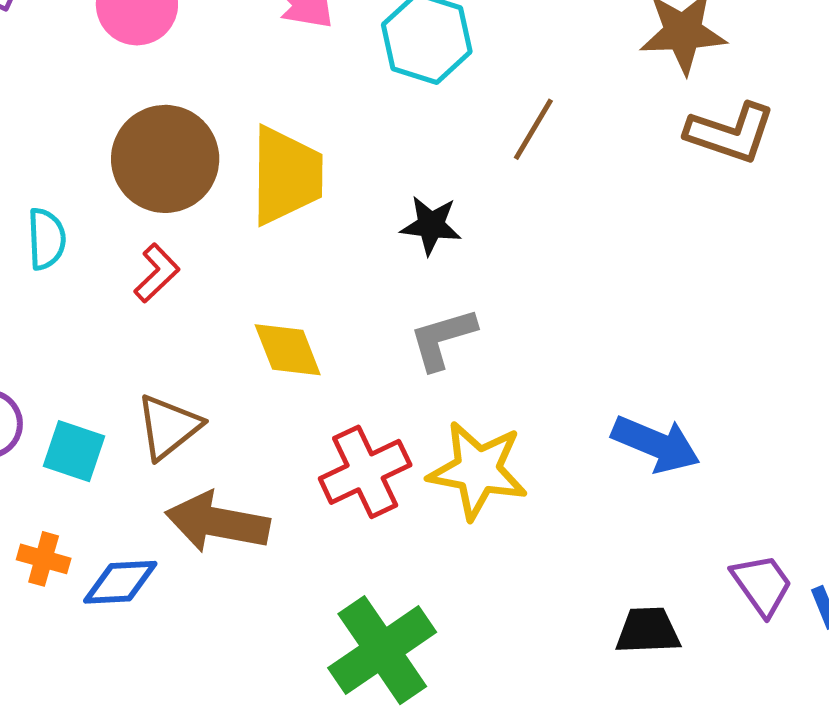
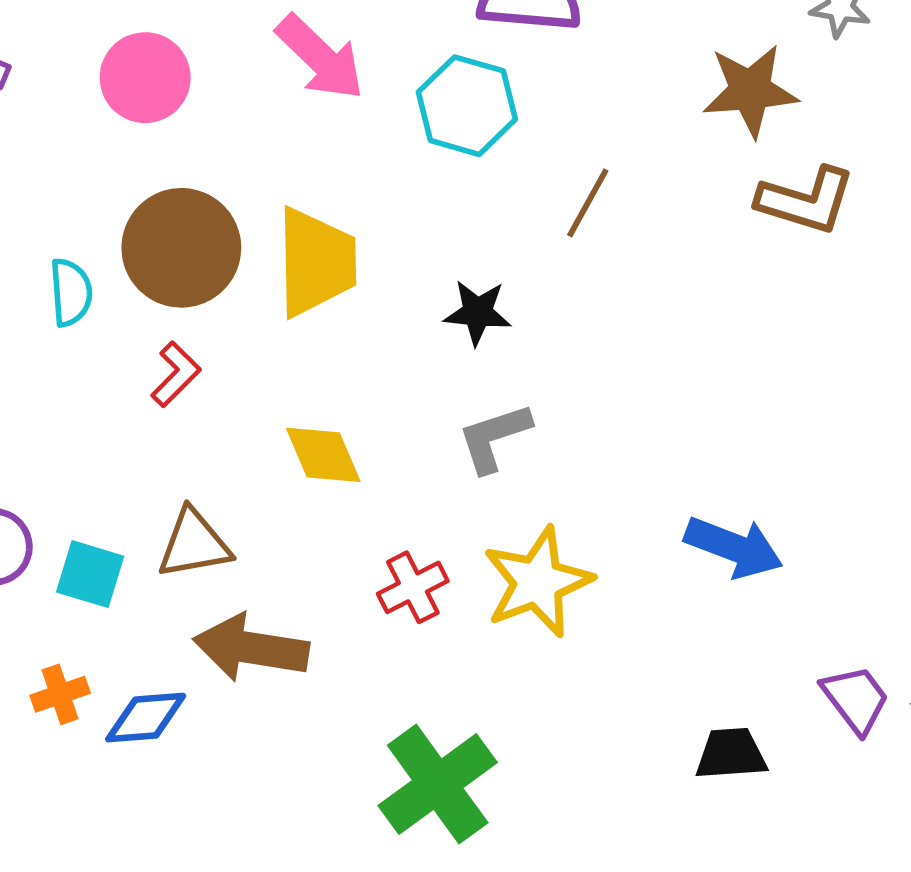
cyan semicircle: (46, 239) -> (71, 292), moved
brown triangle: (169, 427) -> (194, 544), turned 30
yellow star: (478, 470) -> (538, 582), turned -30
red cross: (365, 472) -> (413, 587), size x0.7
orange cross: (44, 559) -> (60, 694), turned -33

